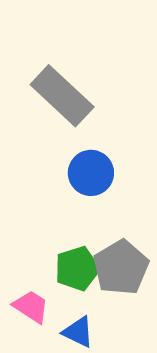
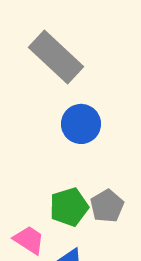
gray pentagon: (121, 267) -> (107, 206), size x0.7

